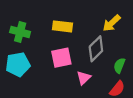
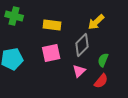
green cross: (20, 32) -> (14, 16), moved
pink triangle: (84, 78) -> (79, 71), moved

